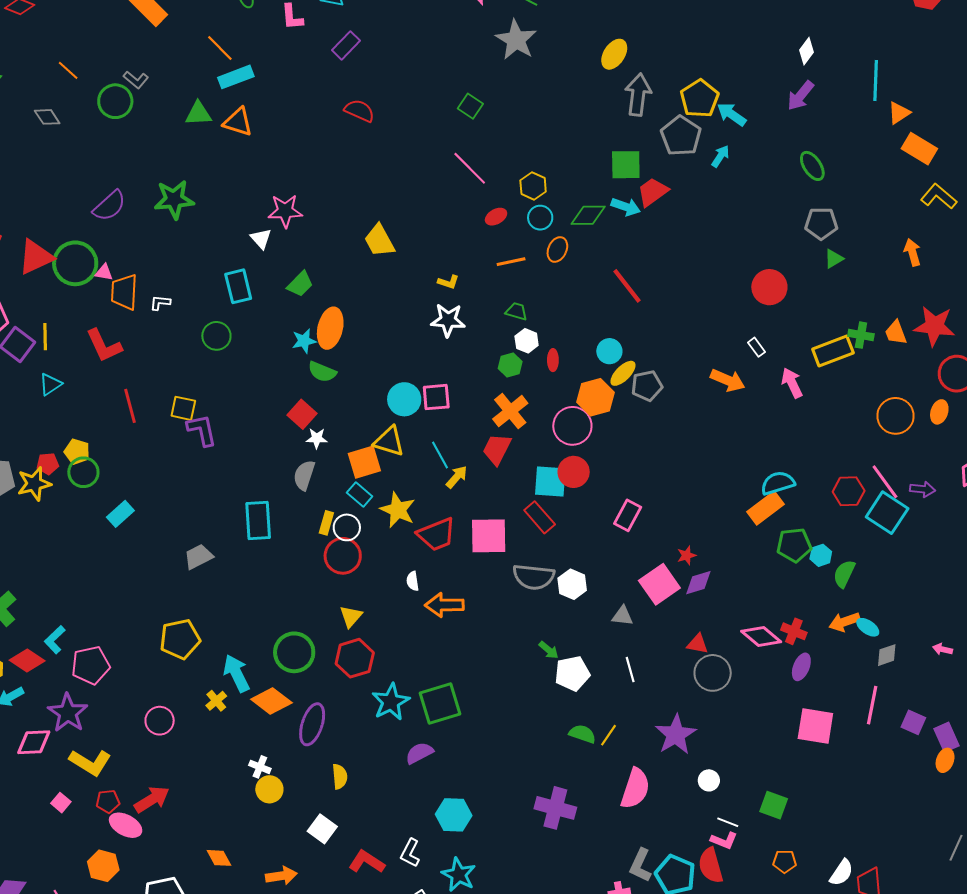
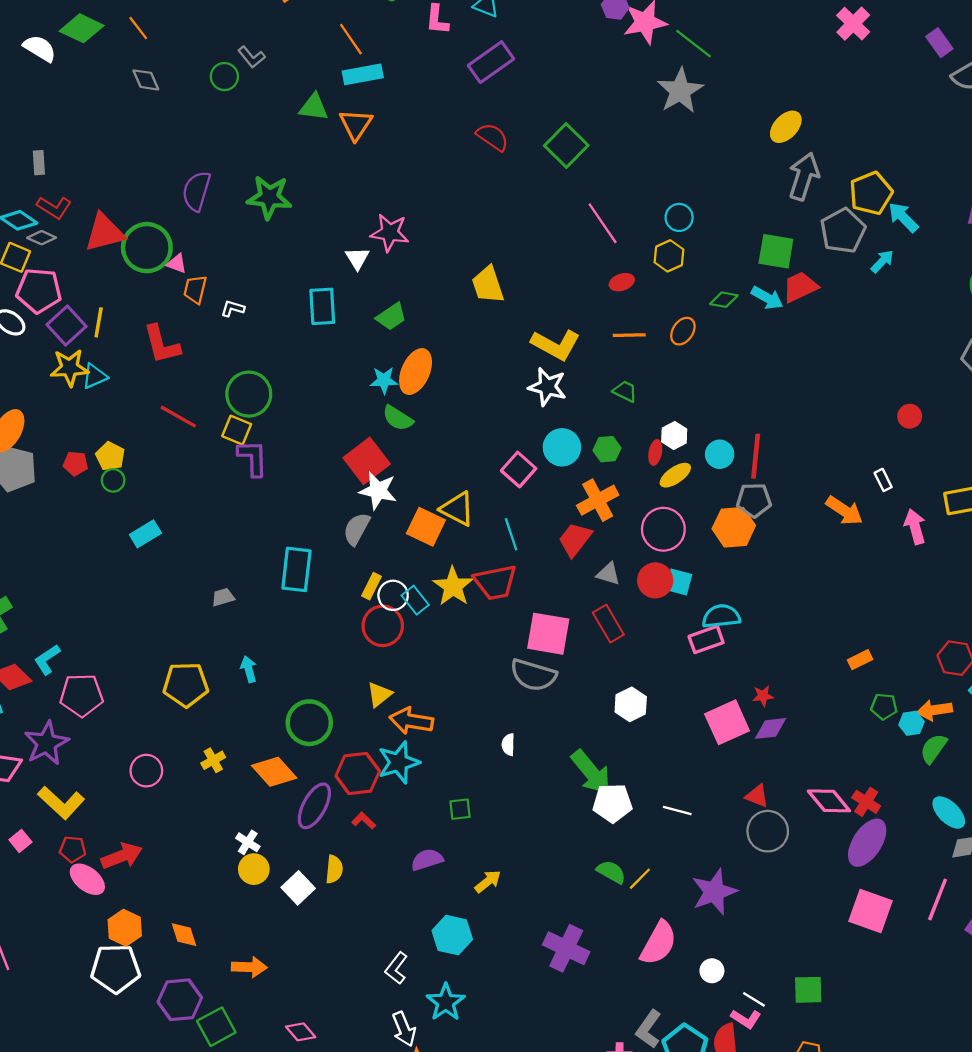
purple rectangle: (346, 45) -> (491, 62), size x1.4
orange line: (68, 70) -> (138, 28), moved
green circle: (115, 101) -> (224, 77), size x0.7
green square: (470, 106) -> (566, 146), moved, size x1.5
orange triangle: (238, 122) -> (356, 125), turned 36
purple semicircle: (109, 206) -> (196, 191), turned 138
green diamond: (588, 215) -> (724, 300), size x0.7
cyan circle: (540, 218) -> (679, 217), moved
yellow L-shape: (448, 282) -> (556, 345), size x2.0
red line: (627, 286) -> (756, 456), moved, turned 33
red circle: (769, 287) -> (910, 416), size x0.6
orange trapezoid: (124, 292) -> (195, 289), size x0.7
green circle: (216, 336) -> (249, 394), moved, size x1.4
white hexagon: (527, 341) -> (674, 435), moved
yellow ellipse: (623, 373) -> (675, 475), moved
pink square: (436, 397) -> (519, 469), turned 36
orange hexagon: (596, 397) -> (734, 527), moved
cyan circle: (404, 399) -> (562, 447), moved
red line: (130, 406) -> (178, 417), turned -56
red square: (302, 414) -> (367, 461), size x1.4
white star: (317, 438) -> (378, 491), size x1.6
orange square: (364, 462) -> (426, 527), turned 32
green circle: (83, 472) -> (113, 480), size x0.7
yellow arrow: (457, 477) -> (488, 881), moved
cyan square: (550, 482) -> (679, 582), moved, size x0.7
cyan semicircle: (778, 483) -> (721, 616), moved
yellow star: (34, 484) -> (70, 368), moved
cyan rectangle: (360, 495) -> (415, 600), moved
orange rectangle: (765, 508) -> (860, 660), size x0.6
pink rectangle: (628, 515) -> (706, 639), turned 32
red trapezoid: (436, 534) -> (495, 582), moved
green pentagon: (794, 545) -> (884, 707), size x0.7
gray trapezoid: (198, 557) -> (223, 597), size x0.7
gray semicircle: (534, 577) -> (533, 675), moved
white semicircle: (413, 581) -> (508, 745), moved
orange arrow: (444, 605) -> (411, 721), moved
gray triangle: (622, 616) -> (608, 574), moved
orange arrow: (844, 622) -> (935, 710), moved
cyan ellipse: (868, 627) -> (949, 812), size x1.4
green arrow: (549, 650) -> (591, 772), size x2.0
red hexagon: (355, 658) -> (358, 774), moved
purple ellipse: (801, 667) -> (867, 843), size x1.6
white line: (630, 670) -> (677, 811), turned -70
cyan arrow: (236, 673) -> (249, 669), moved, size x0.6
cyan star: (391, 702) -> (399, 762), moved
green square: (440, 704) -> (460, 809), size x0.5
white circle: (709, 780) -> (712, 971), moved
green square: (774, 805) -> (808, 990), turned -32
white square: (322, 829) -> (298, 888), moved
red L-shape: (367, 862) -> (364, 821), moved, size x0.6
orange hexagon: (103, 866) -> (125, 928), moved

